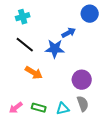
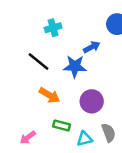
cyan cross: (23, 17) -> (53, 28), moved
purple circle: (82, 80) -> (92, 101), moved
green rectangle: (39, 108) -> (62, 125), moved

